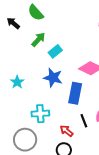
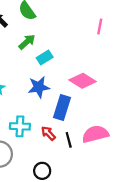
blue star: (53, 78) -> (39, 87), turned -30
red arrow: (67, 131) -> (48, 133), moved

